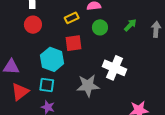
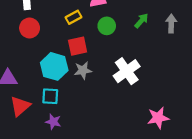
white cross: (115, 68) -> (127, 71), turned 35
gray star: (88, 86) -> (83, 70), moved, size x0.7

